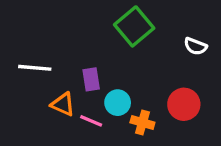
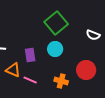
cyan circle: (118, 103) -> (55, 49), moved

